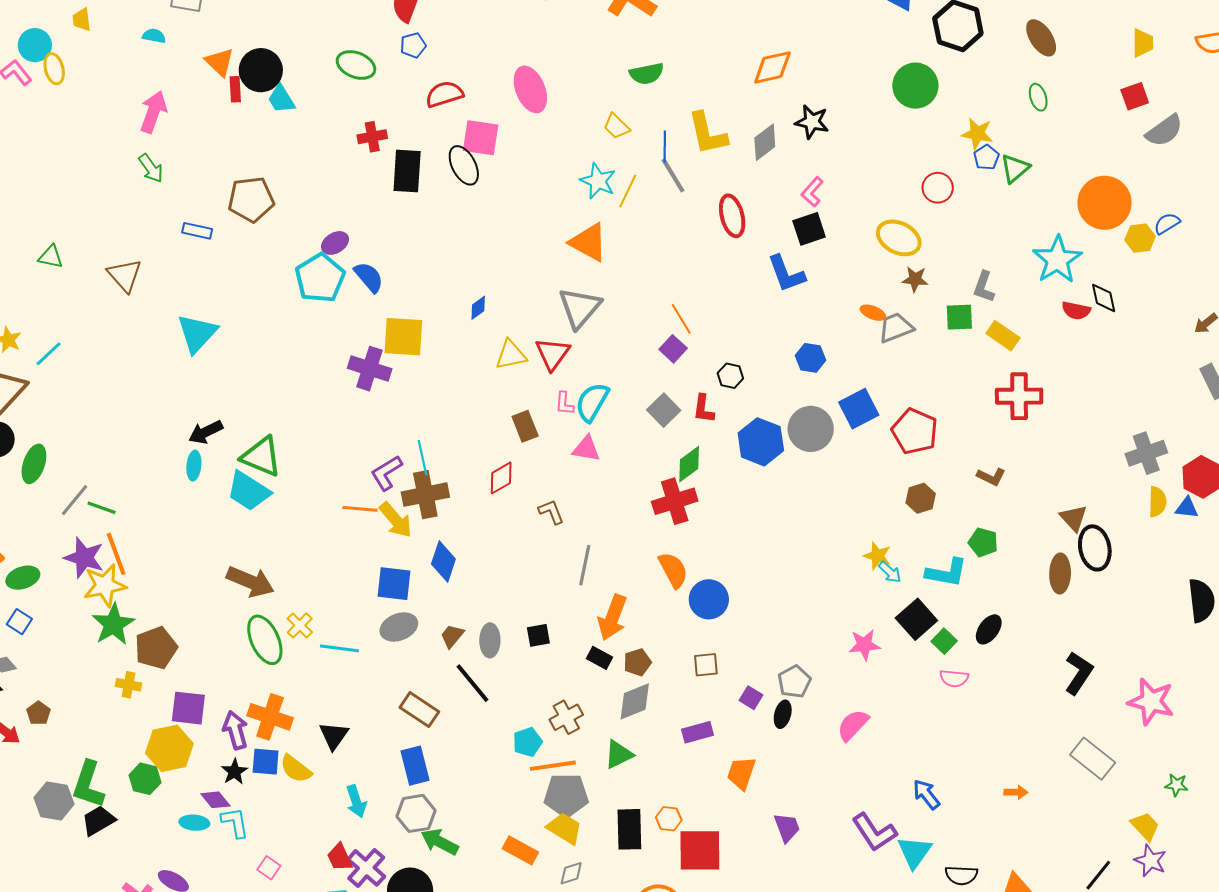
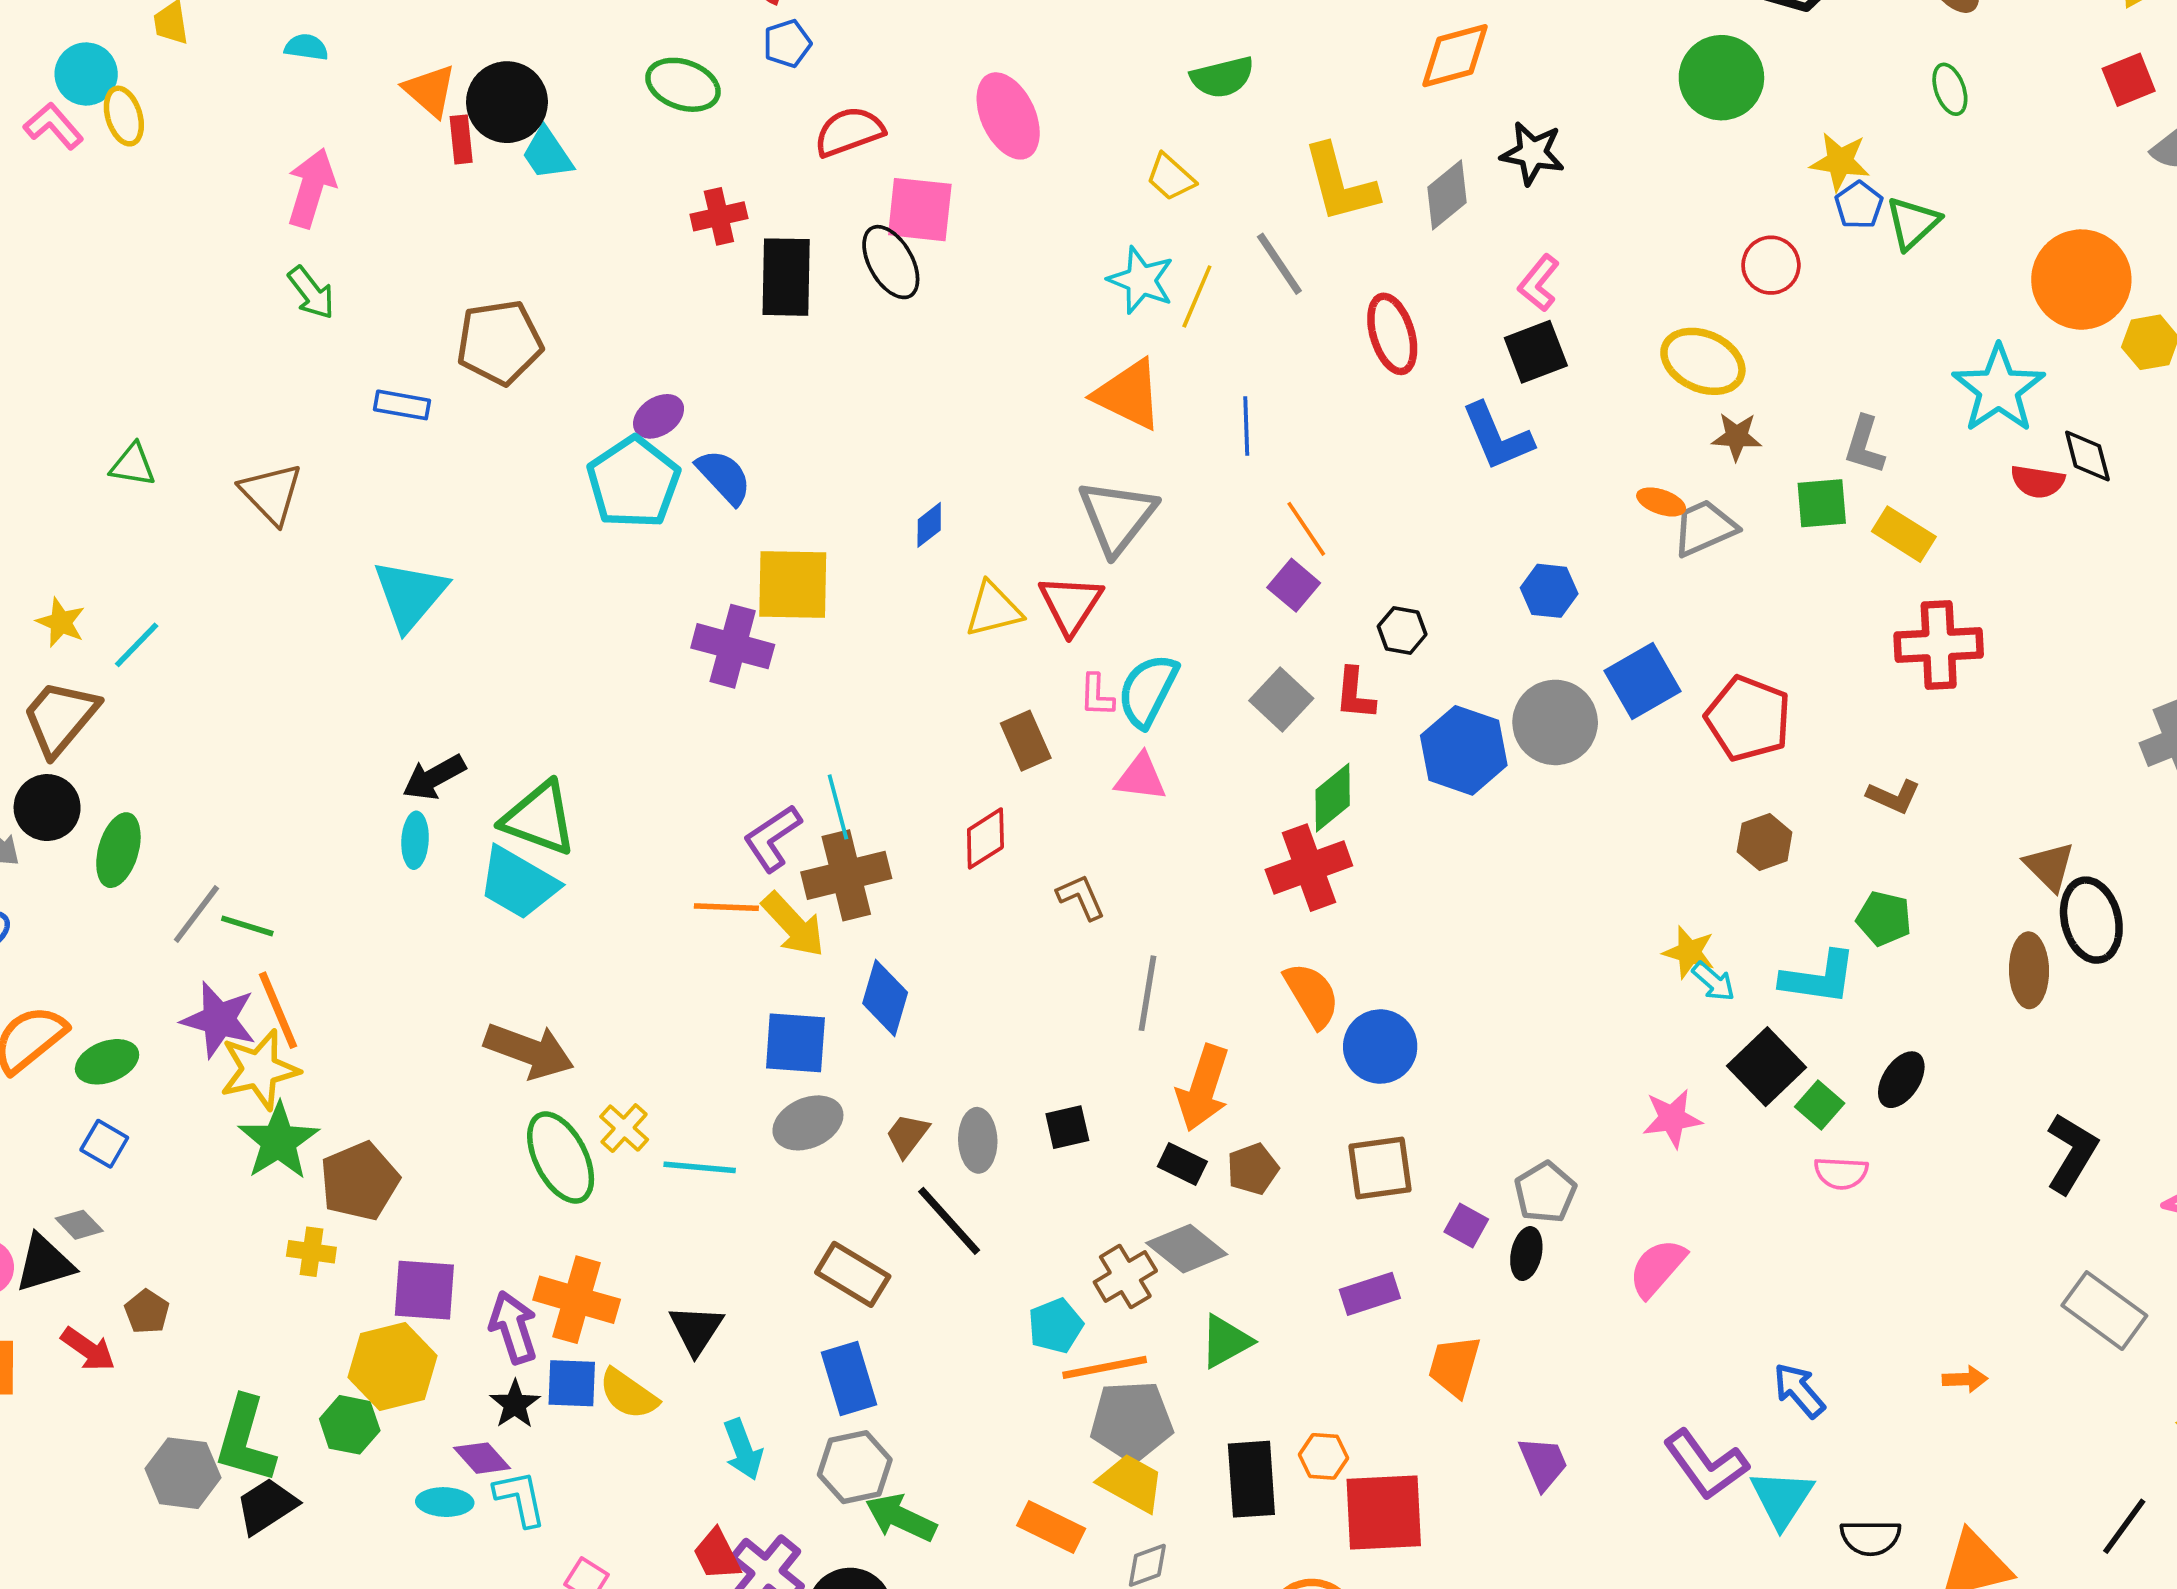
blue line: (665, 147) -> (1246, 426), moved
brown square: (706, 665) -> (1380, 1168), size x1.4
gray diamond: (635, 701) -> (1187, 1249), moved, turned 63

